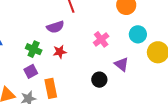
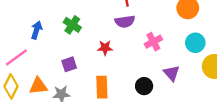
purple semicircle: (55, 27) -> (125, 21), moved
green cross: (34, 49) -> (72, 25), moved
orange rectangle: (51, 88) -> (102, 87), moved

